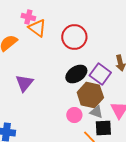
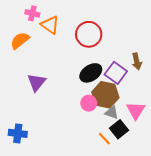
pink cross: (28, 17) -> (32, 13), moved
pink circle: (74, 115) -> (89, 103), moved
black square: (103, 128) -> (119, 129), turned -36

